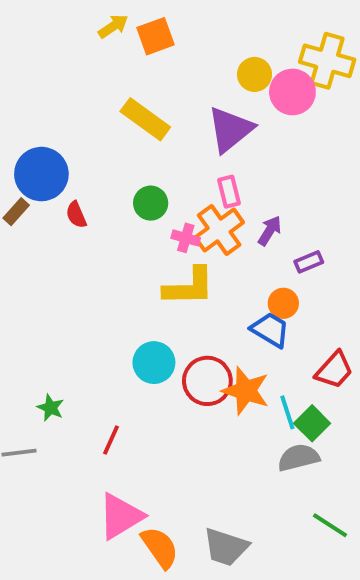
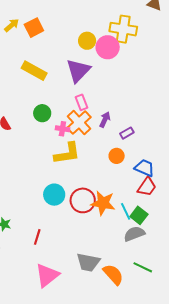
blue trapezoid: (270, 330) -> (144, 168), moved
green line: (330, 525) -> (143, 267), moved
orange semicircle: (160, 547) -> (113, 274), moved
gray trapezoid: (226, 547) -> (88, 262), moved

